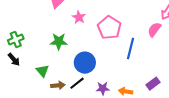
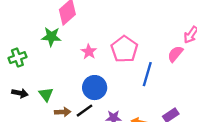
pink star: (79, 17) -> (89, 52), moved
green star: (59, 41) -> (51, 37), moved
black arrow: (14, 59) -> (20, 93), moved, turned -40

